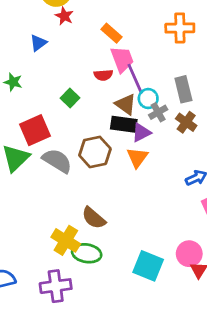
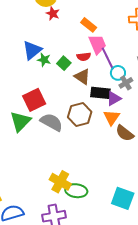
blue triangle: (38, 43) -> (32, 50), moved, size x1.5
green star: (13, 82) -> (44, 60), moved
green square: (70, 98) -> (64, 63), moved
brown triangle: (126, 104) -> (82, 77), moved
brown semicircle: (94, 218) -> (125, 133), moved

